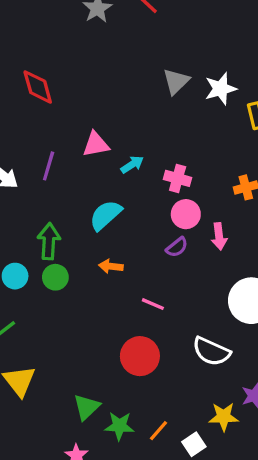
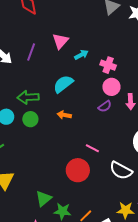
pink triangle: (96, 144) -> (60, 41), turned -42
green arrow: (49, 241) -> (28, 97), turned -100
pink line: (153, 304) -> (92, 148), moved

